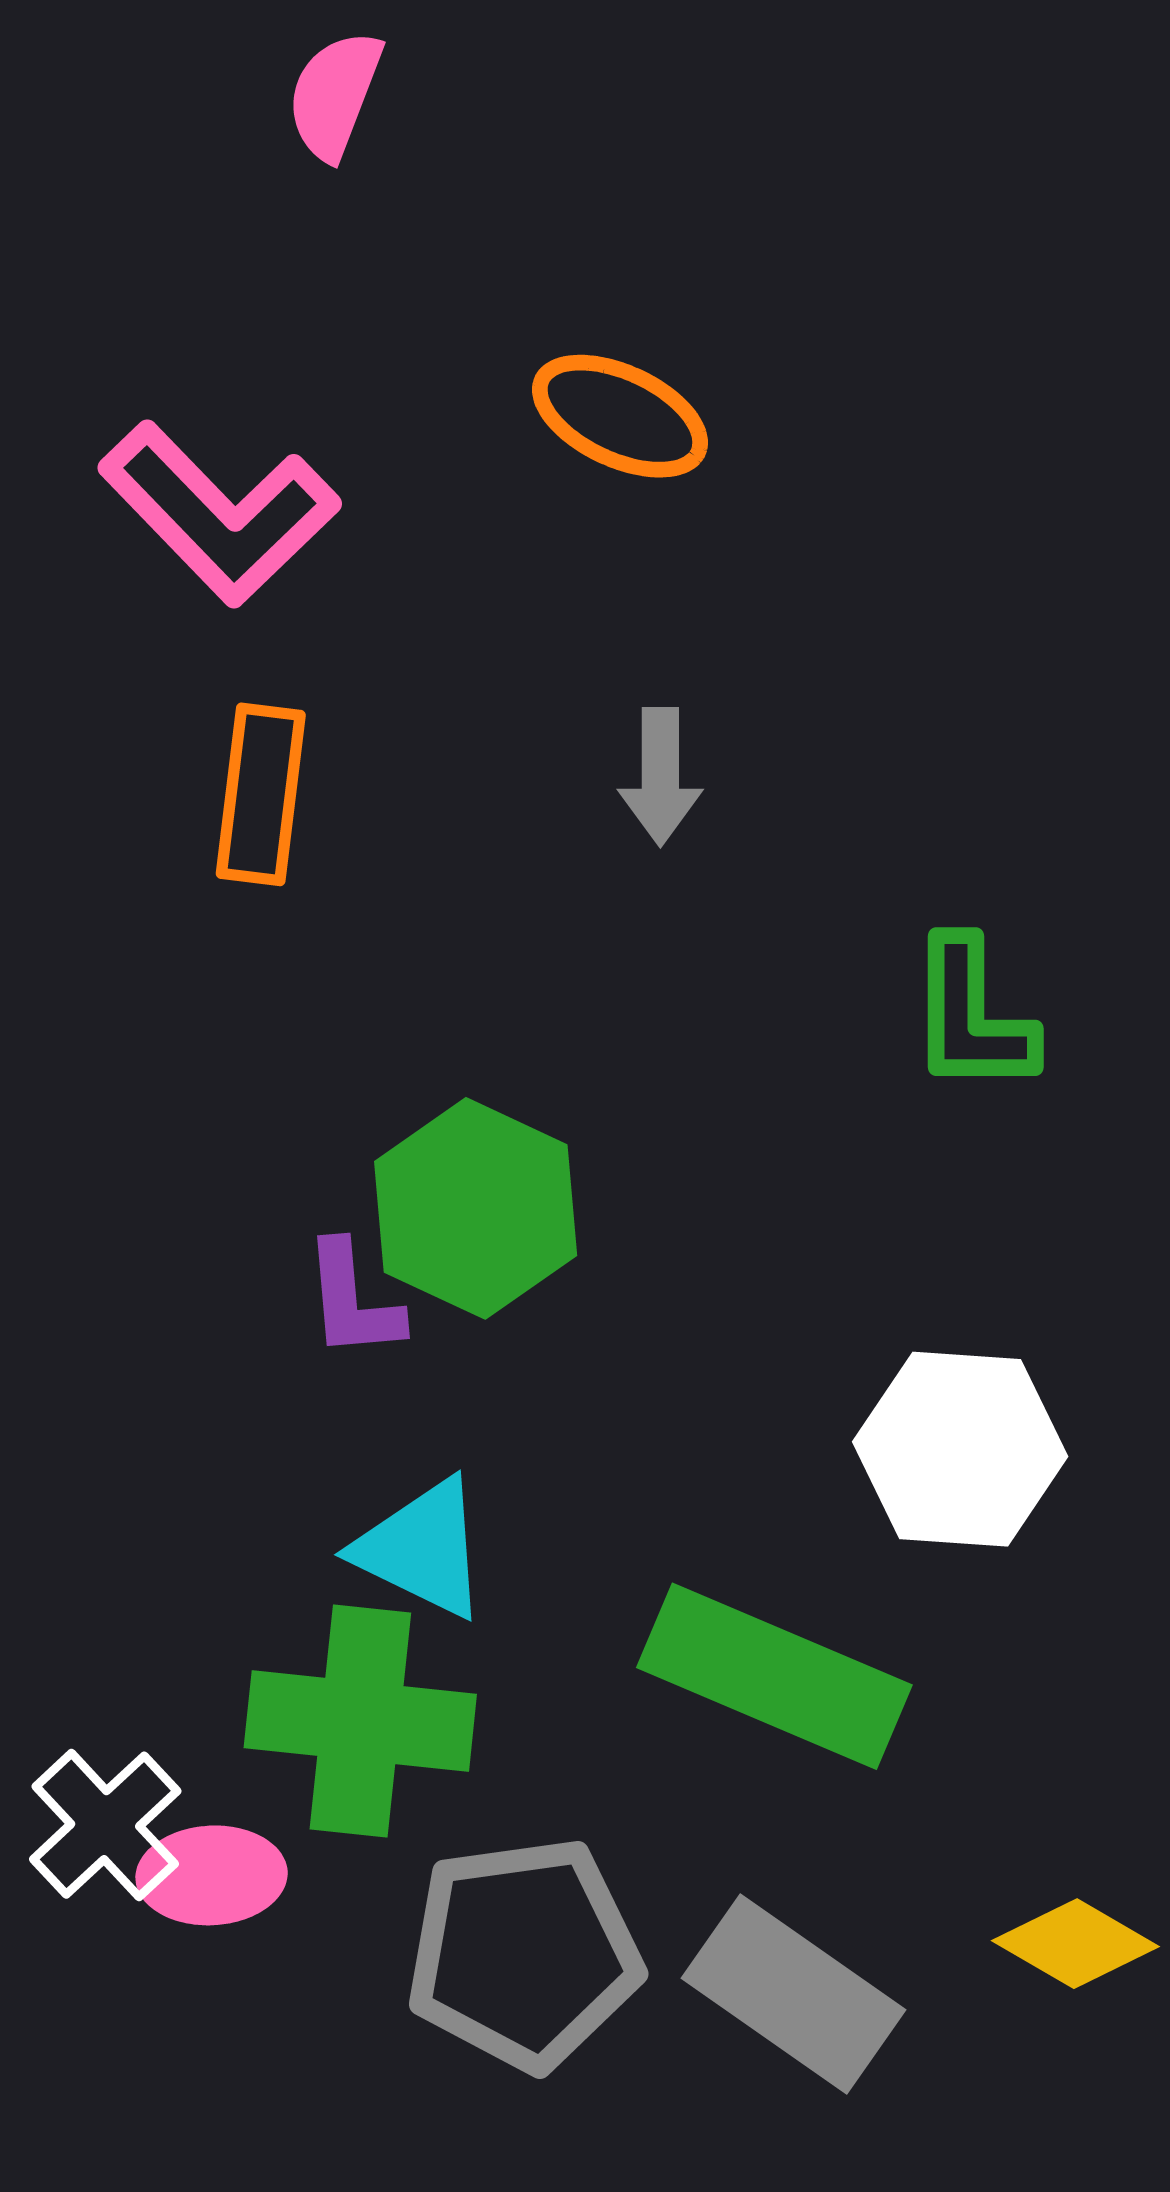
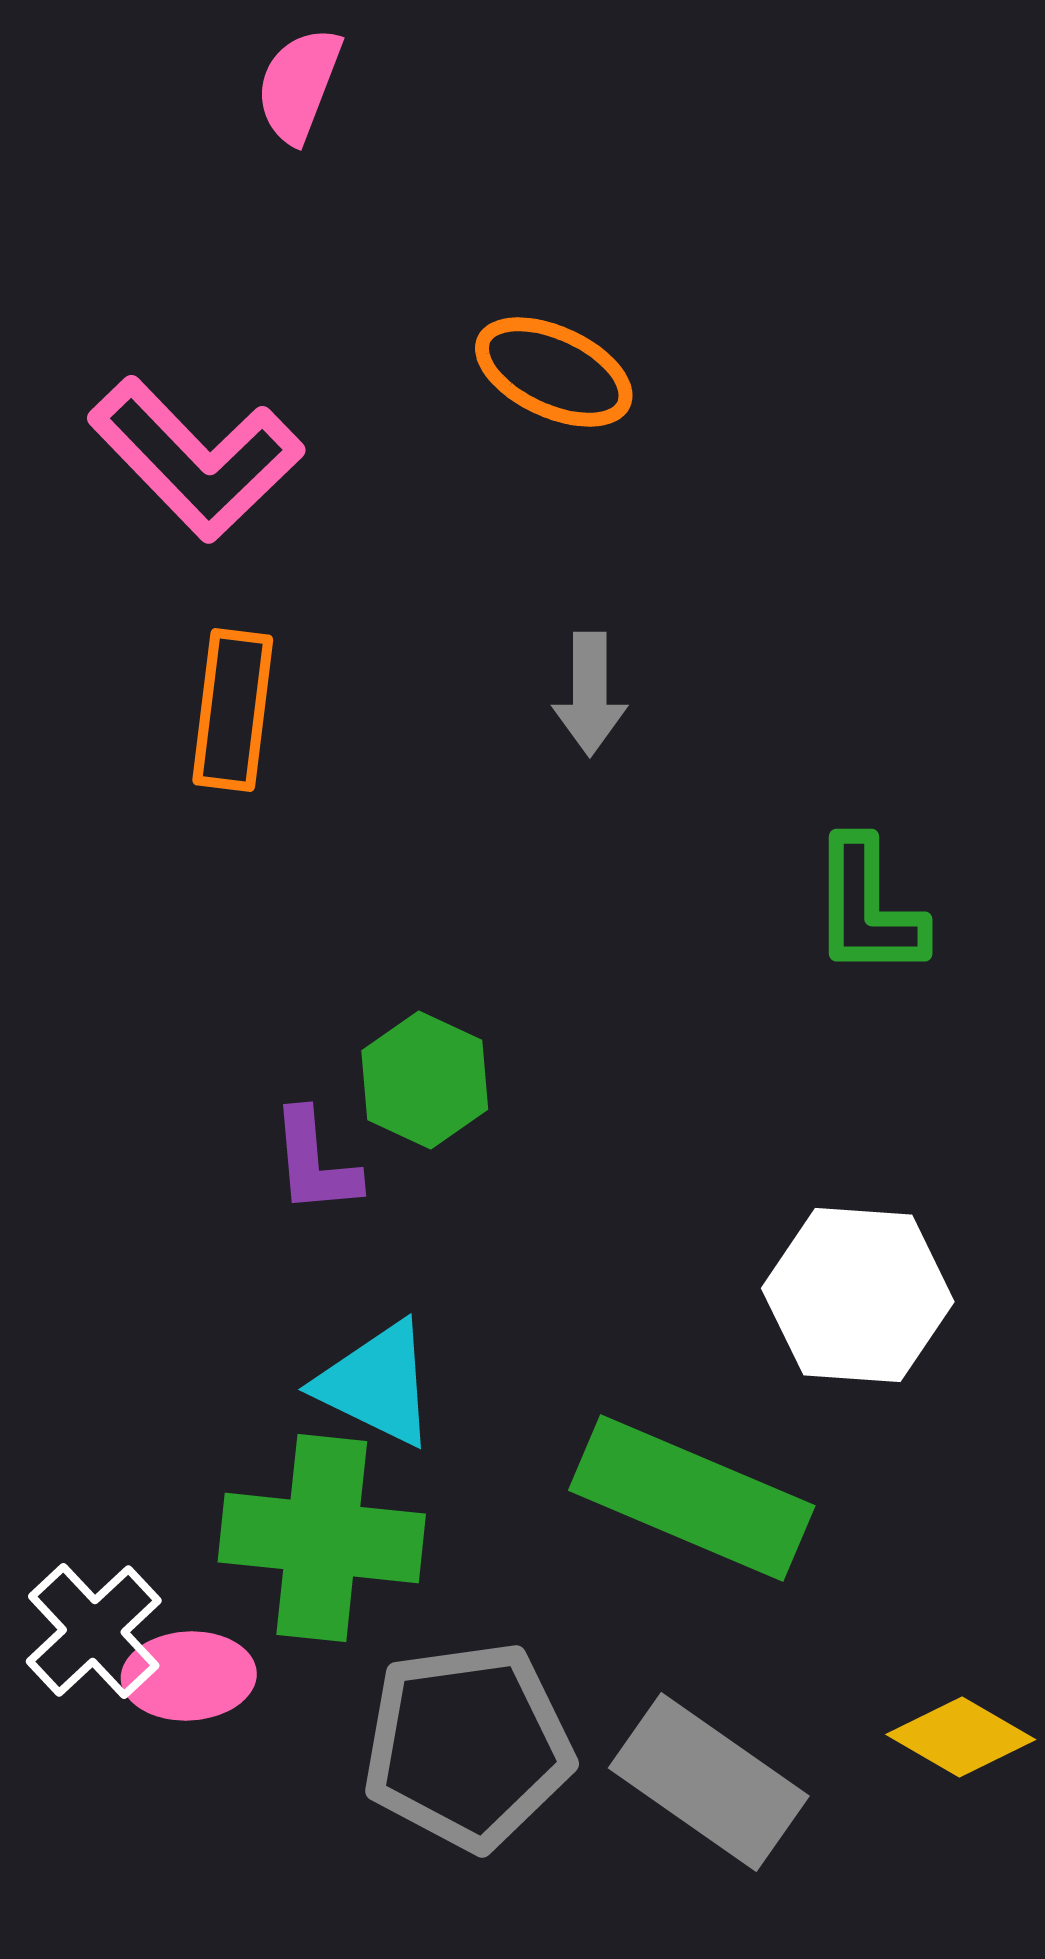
green hexagon: (476, 1208) -> (425, 1080), size x0.7

